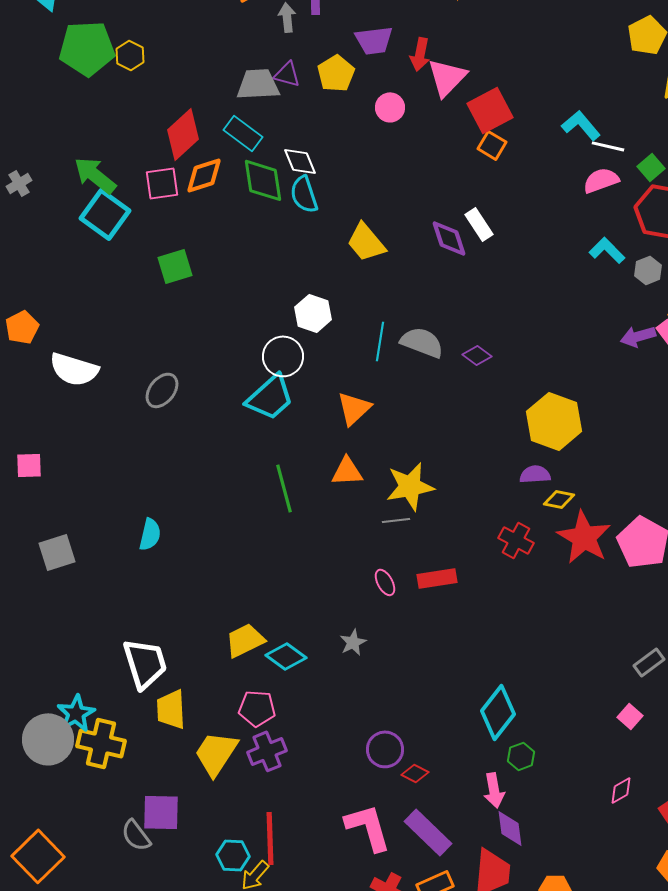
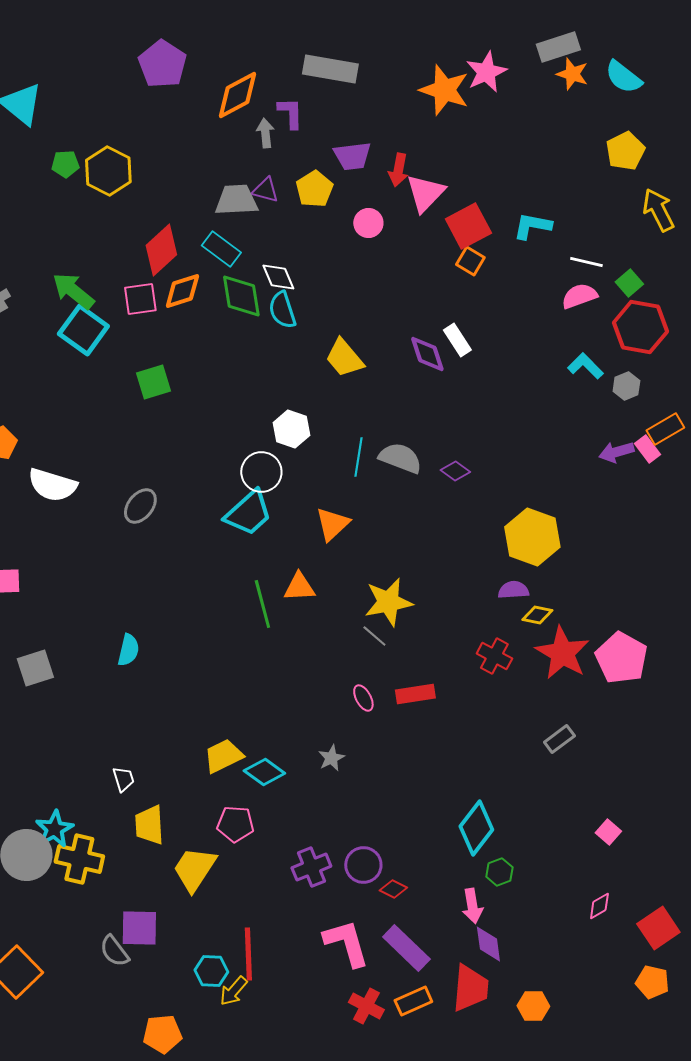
green pentagon: (87, 48) -> (65, 164), size x0.5
yellow hexagon: (130, 55) -> (108, 171), size x1.6
cyan L-shape: (581, 125) -> (532, 226), moved, turned -39
orange triangle: (347, 471) -> (299, 587), moved
gray line: (396, 520) -> (374, 636), turned 48
gray rectangle: (649, 662) -> (559, 739), moved
white trapezoid: (145, 663) -> (123, 779), size x0.5
purple cross: (267, 751) -> (311, 867), moved

